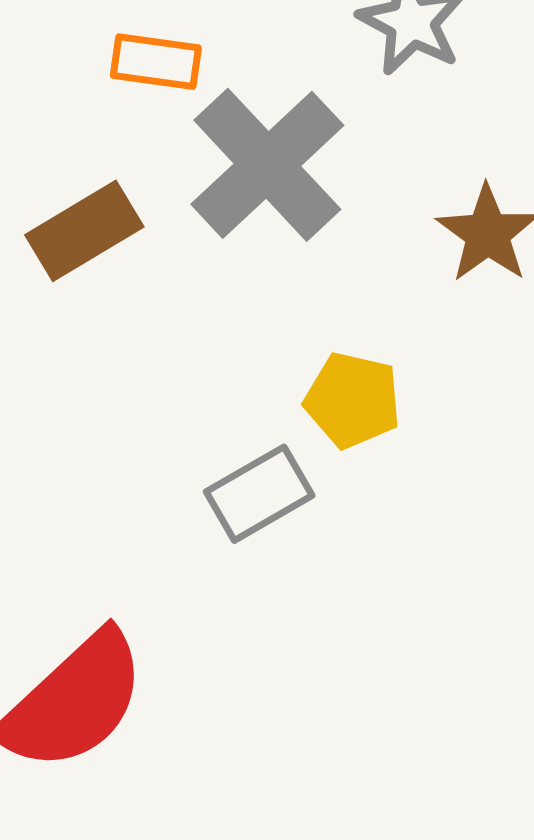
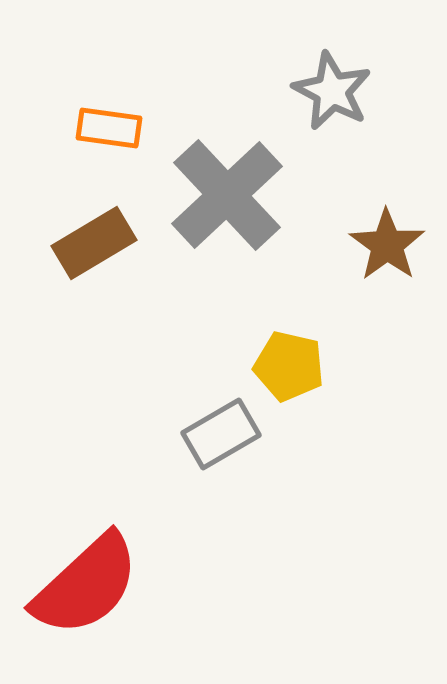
orange rectangle: (156, 62) -> (109, 128), moved

